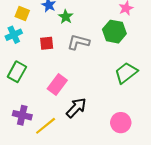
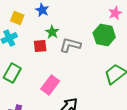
green star: (66, 17) -> (52, 32), moved

